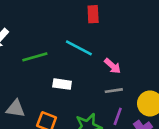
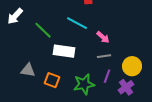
green line: (35, 57) -> (43, 30), turned 60
white rectangle: (62, 84) -> (64, 51), size x1.5

